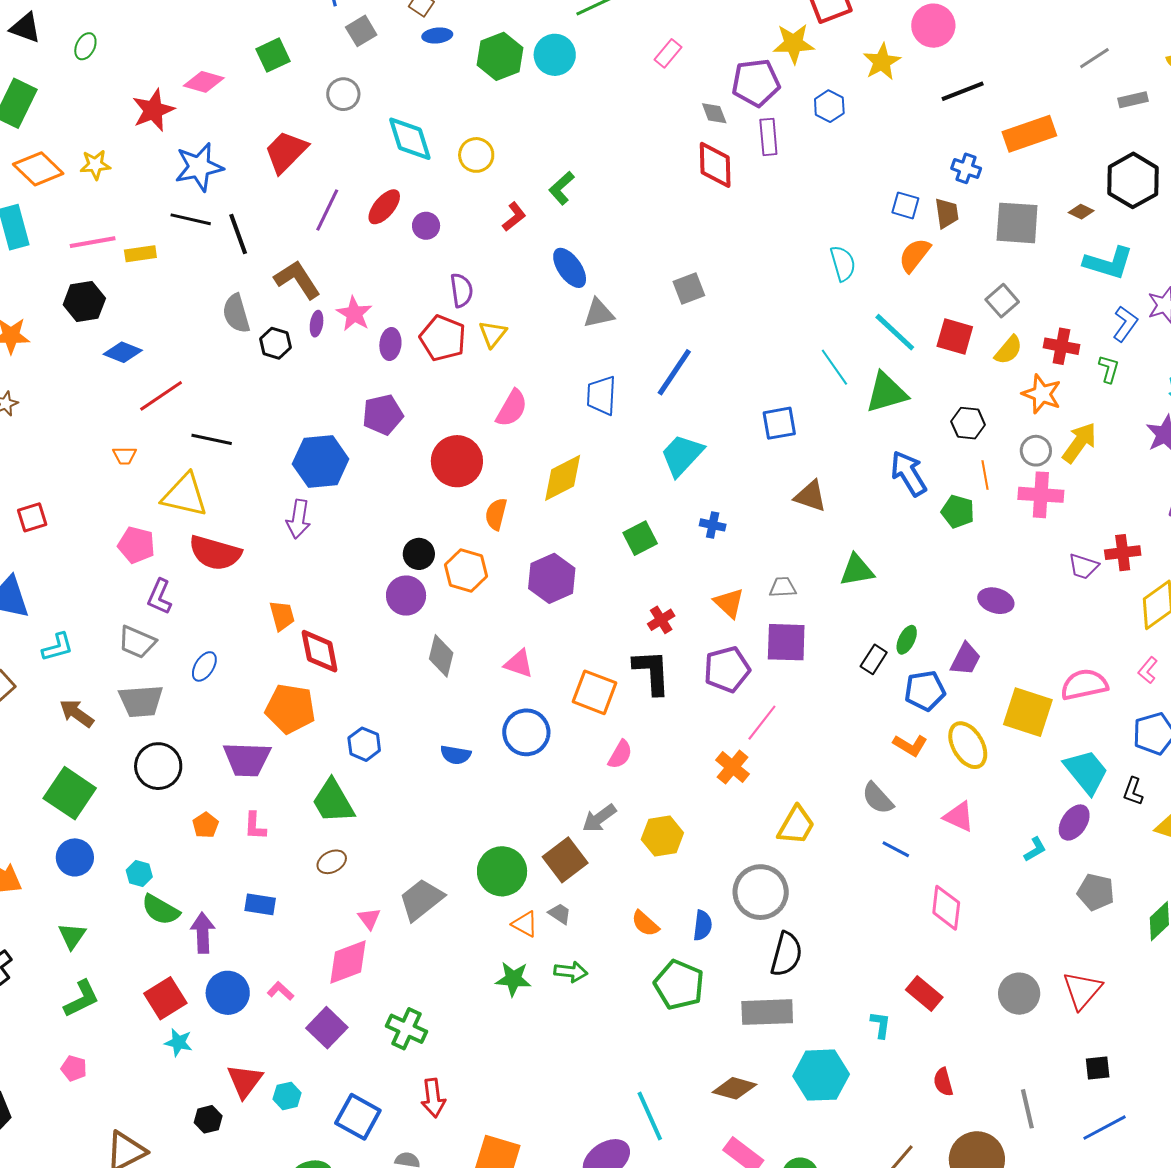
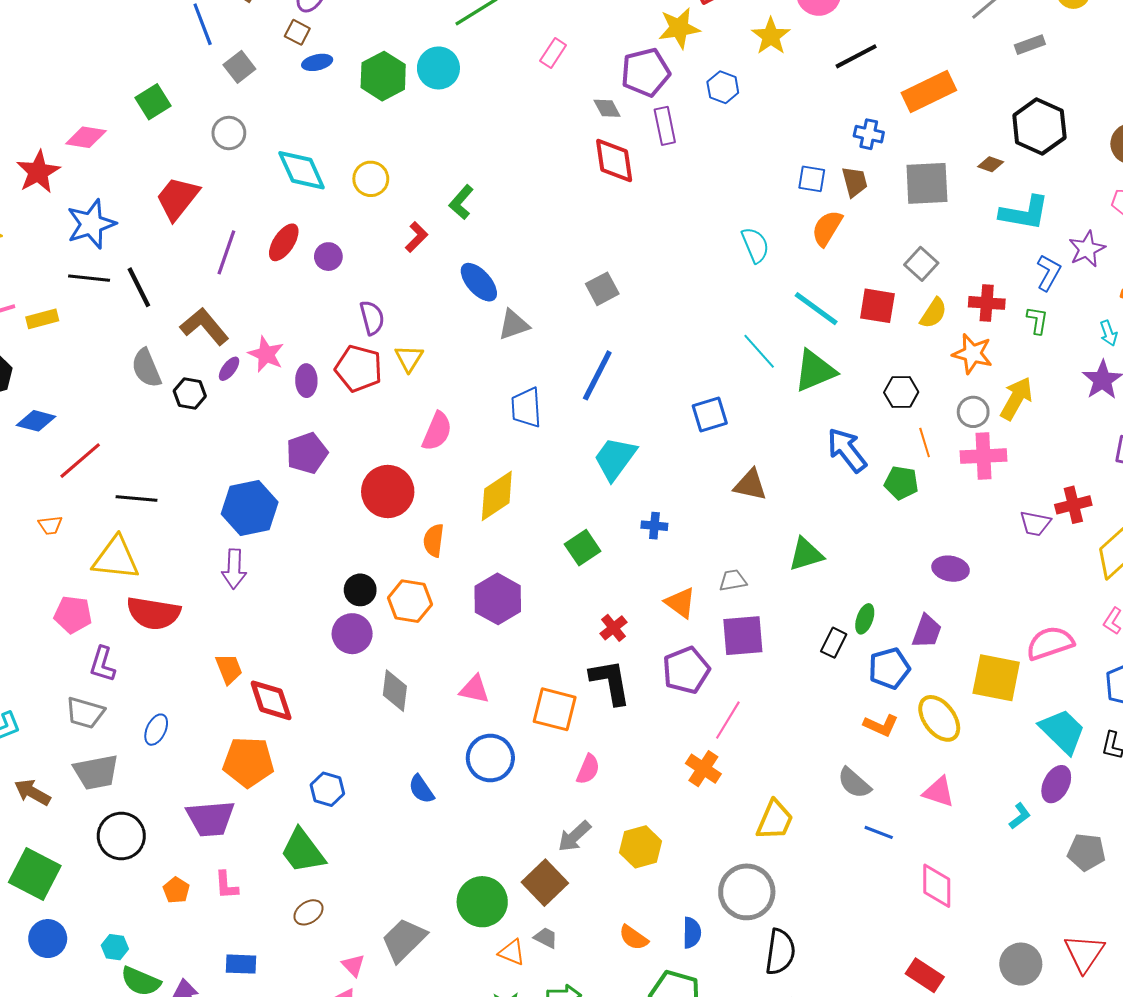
purple ellipse: (317, 324) -> (229, 369), turned 35
blue semicircle: (456, 755) -> (421, 789), turned 52

